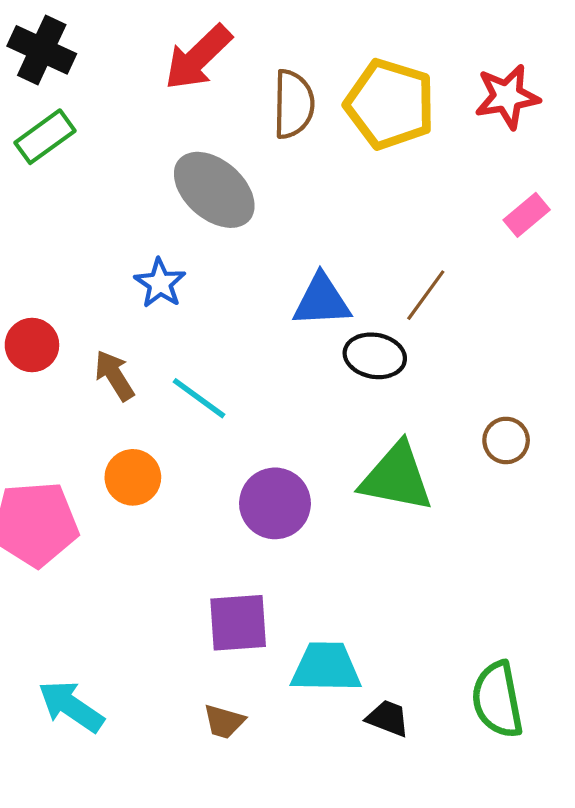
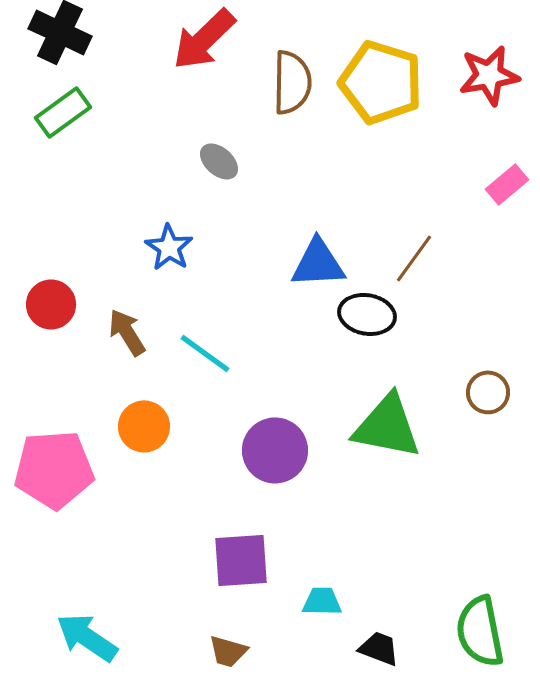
gray ellipse: (214, 190) -> (219, 161), size x0.5
cyan trapezoid: (326, 667) -> (322, 601), size x0.6

